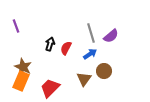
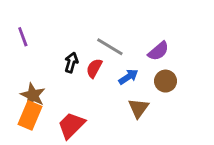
gray line: (91, 33) -> (110, 47), moved, turned -42
brown circle: (104, 71) -> (166, 81), moved
brown triangle: (84, 79) -> (138, 108), moved

